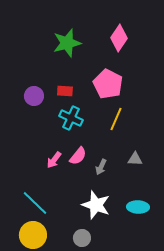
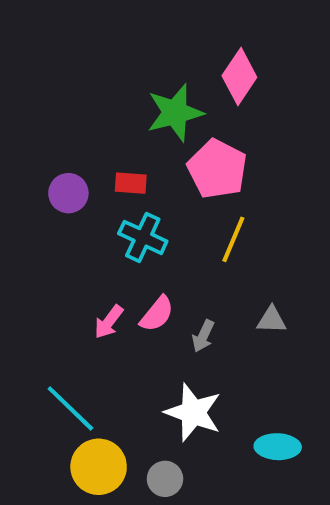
green star: (67, 43) -> (175, 113), moved
cyan ellipse: (138, 207) -> (278, 447), moved
yellow circle: (33, 235) -> (99, 467), moved

